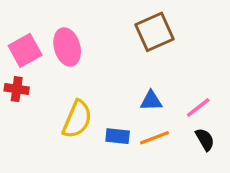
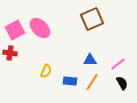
pink ellipse: (67, 47) -> (40, 28), turned -30
yellow semicircle: (77, 119) -> (46, 71), size x0.6
orange line: (154, 138) -> (92, 82), turned -36

